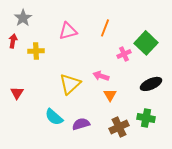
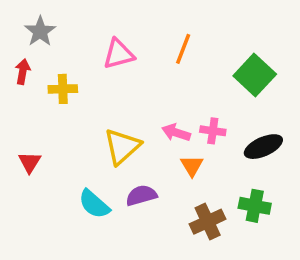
pink cross: (124, 54) -> (213, 131), moved, turned 32
purple semicircle: (81, 124) -> (141, 195), moved

